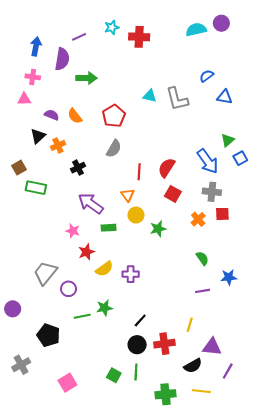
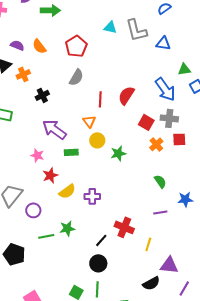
blue triangle: (225, 97) -> (163, 43), moved
green triangle: (228, 140) -> (184, 69), turned 32
red square: (173, 194) -> (146, 122), moved
red cross: (164, 344) -> (124, 227), moved, turned 30

